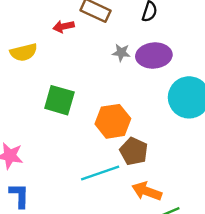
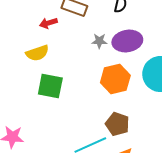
yellow semicircle: (24, 52) -> (37, 53), moved
orange hexagon: (113, 121) -> (115, 79), moved

